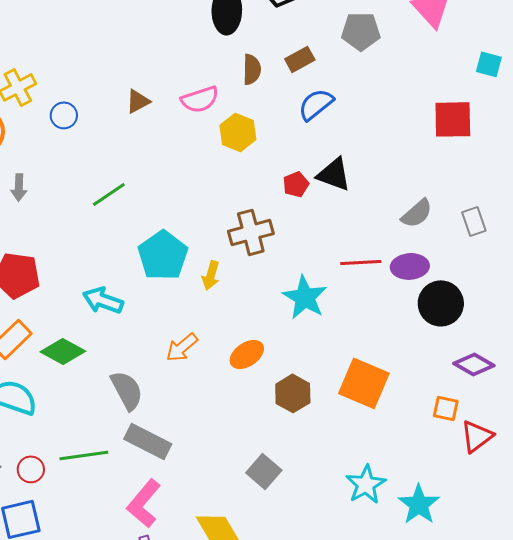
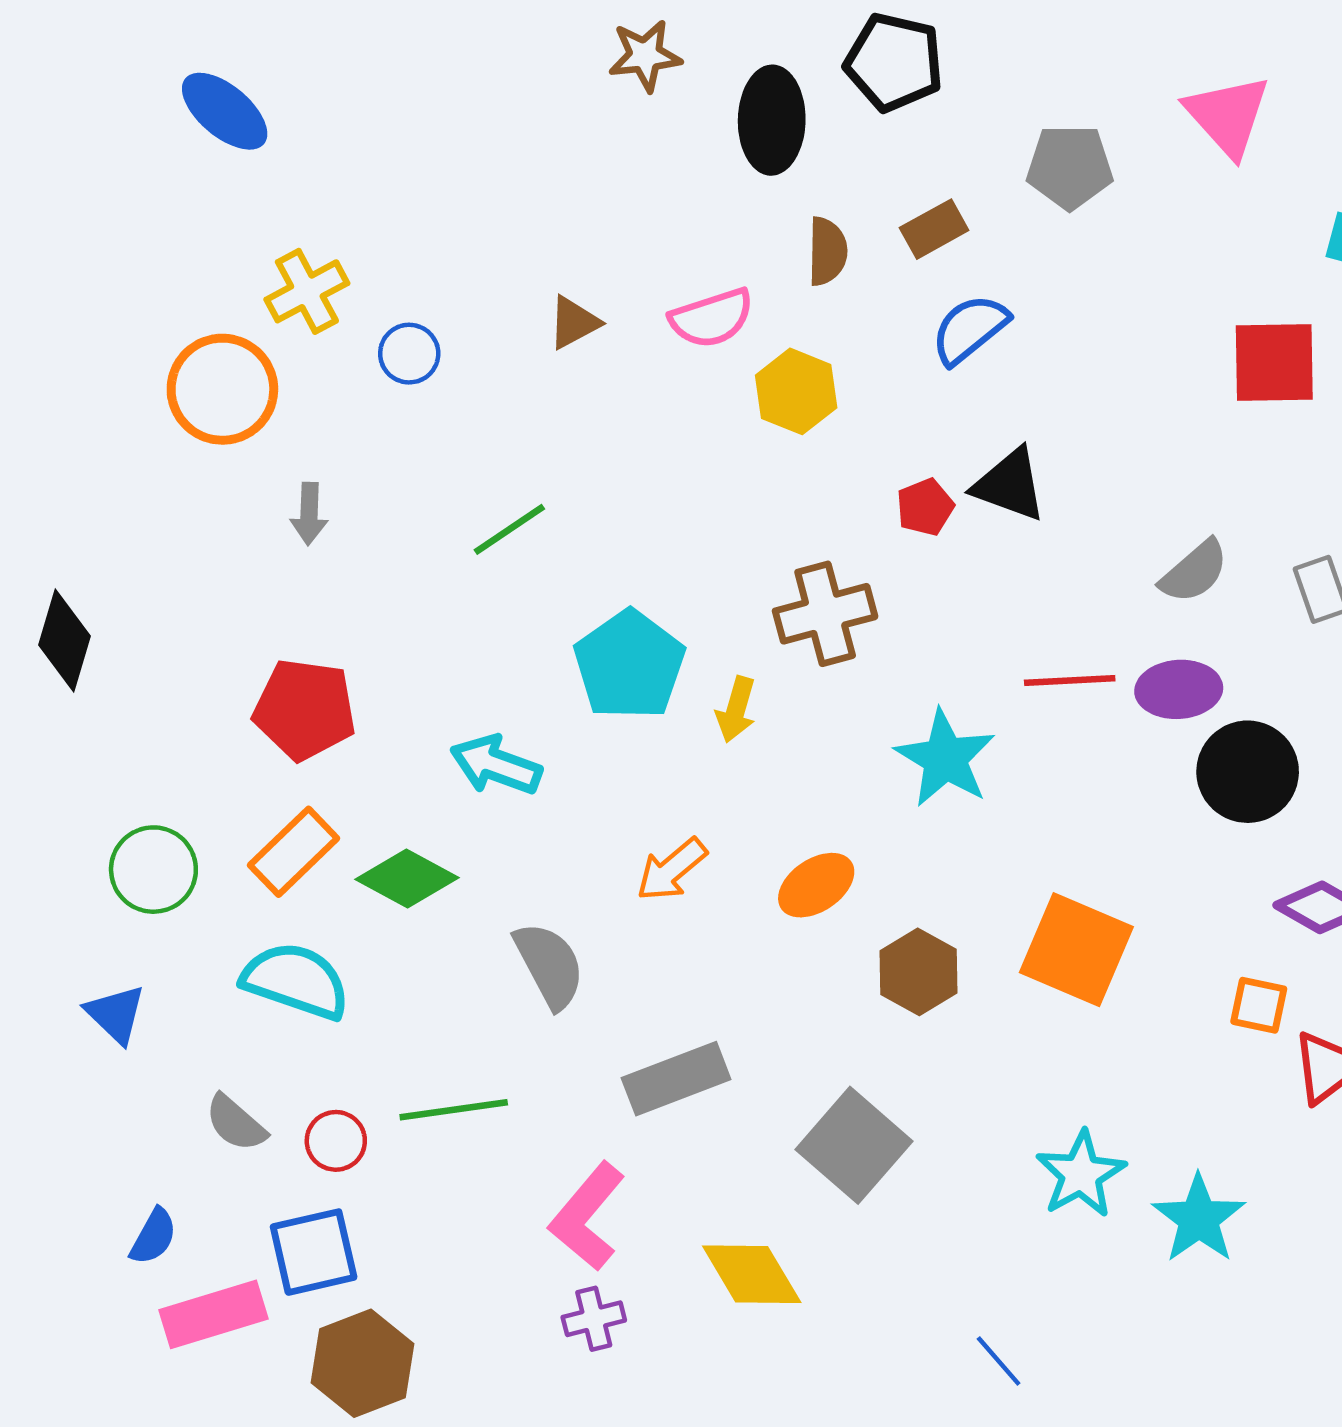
gray rectangle: (148, 441) -> (676, 1079), moved, turned -48
gray square: (264, 471) -> (854, 1145), size x1.4

